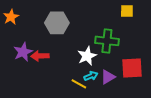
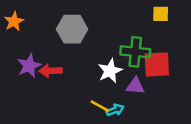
red square: (132, 68) -> (157, 64), moved
cyan arrow: (91, 76) -> (115, 110), moved
purple triangle: (108, 77) -> (135, 86), moved, turned 35

